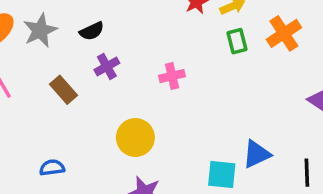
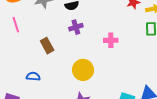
brown rectangle: (64, 90) -> (47, 46), moved

